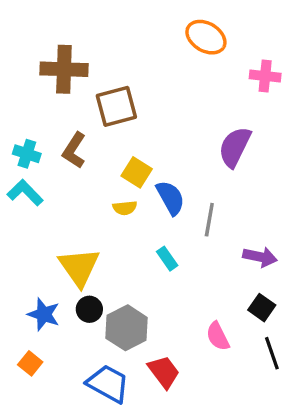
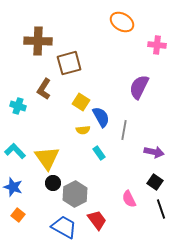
cyan cross: (27, 154) -> (18, 106), moved
cyan L-shape: (25, 193) -> (15, 151), moved
yellow semicircle: (125, 208) -> (83, 130), moved
blue star: (44, 314) -> (13, 187), moved

